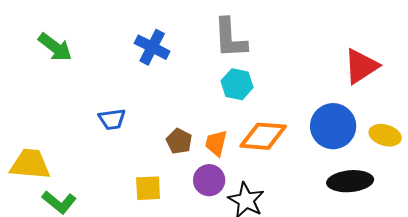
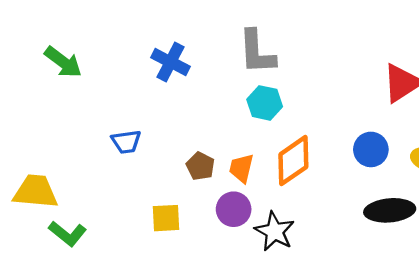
blue circle: (333, 126) -> (371, 149), size x0.7
orange diamond: (263, 136) -> (293, 161), turned -39

